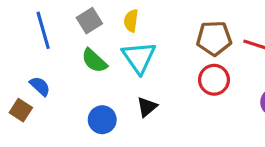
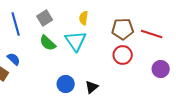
yellow semicircle: (131, 21) -> (84, 18), moved
black triangle: (147, 107) -> (92, 87), moved
blue circle: (102, 120) -> (66, 84), moved

